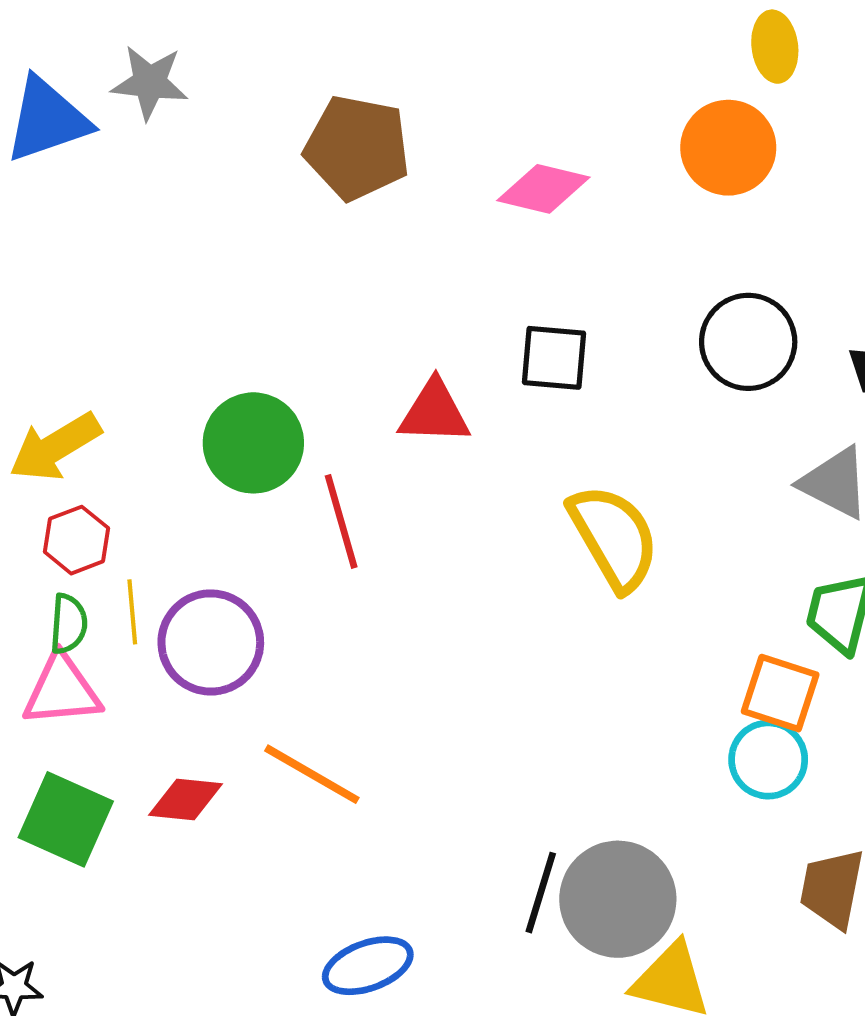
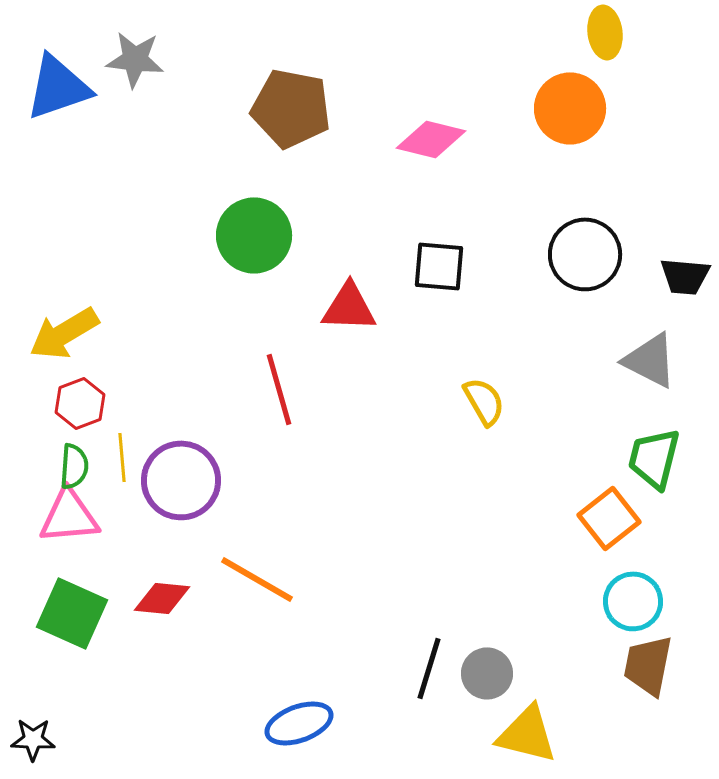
green circle: (253, 443) -> (254, 235), moved
yellow semicircle: (614, 537) -> (484, 401), size x0.6
orange square: (780, 693) -> (609, 518), turned 34
cyan circle: (768, 760) -> (633, 601), moved
gray circle: (618, 899) -> (487, 673), size x0.6

